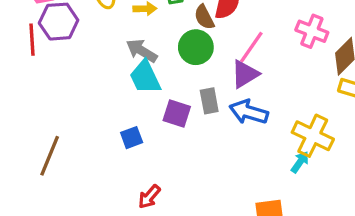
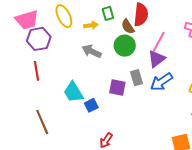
red line: (32, 40) -> (37, 71), moved
cyan trapezoid: (145, 77) -> (73, 92), moved
blue arrow: (249, 112) -> (161, 82), turned -45
brown line: (50, 156) -> (42, 122), turned -40

